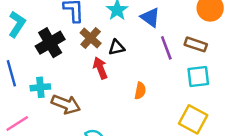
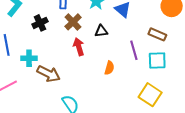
black cross: (50, 43) -> (40, 23), size x0.7
black triangle: (117, 47) -> (101, 31), moved
purple line: (166, 48) -> (134, 50), moved

